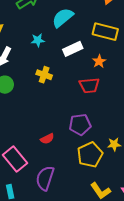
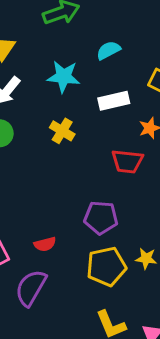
cyan semicircle: (63, 18) -> (108, 50), size x0.7
cyan star: (38, 40) -> (63, 77), size x1.5
red semicircle: (47, 139) -> (45, 244), moved

